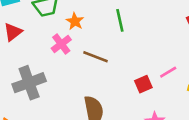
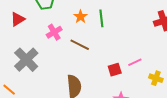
orange star: (75, 21) -> (81, 17), moved
gray cross: (29, 83) -> (26, 60), turned -30

